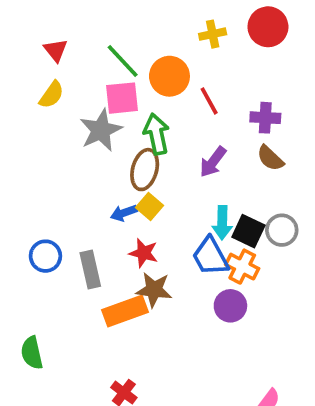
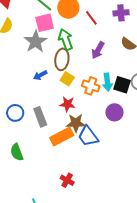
purple cross: (265, 118) -> (121, 13), moved
blue arrow: (124, 213) -> (40, 75), moved
blue trapezoid: (210, 256) -> (88, 136), moved
orange cross: (242, 267) -> (91, 86), moved
purple circle: (230, 306) -> (114, 112), moved
green semicircle: (32, 353) -> (17, 152), moved

